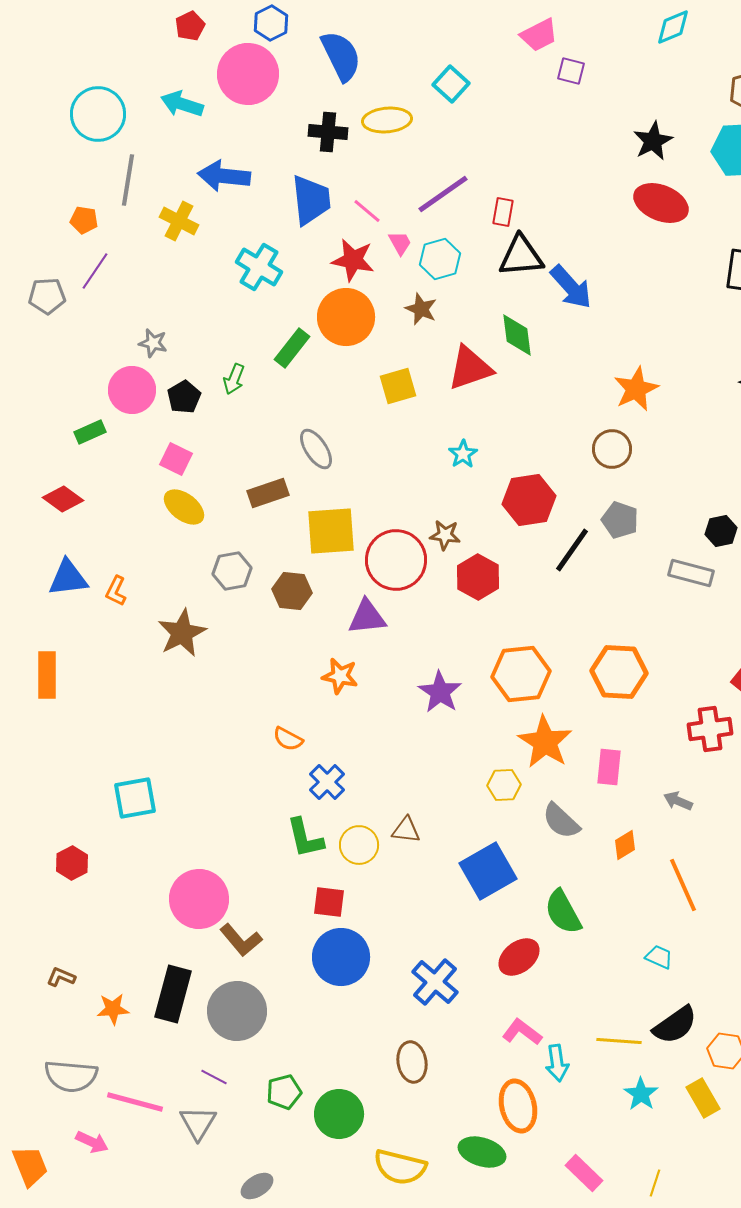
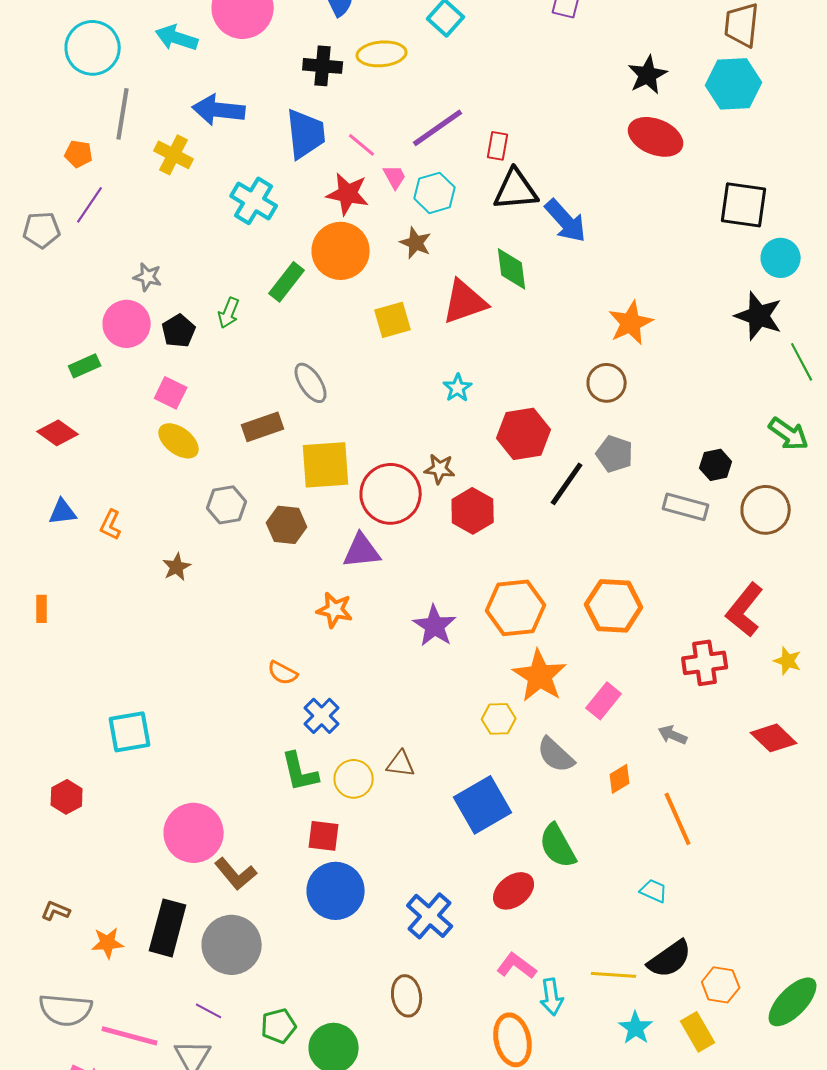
blue triangle: (68, 578) -> (63, 512), size x0.7
brown star: (182, 633) -> (177, 567), size x0.6
orange rectangle: (47, 675) -> (42, 609), size x0.6
pink rectangle: (609, 767) -> (604, 701), turned 33

